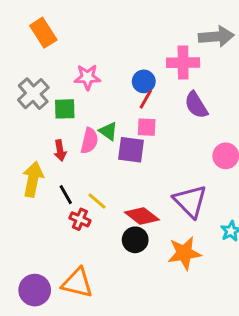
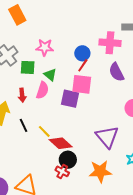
pink square: (147, 127) -> (82, 84), size x1.5
green triangle: (108, 131) -> (50, 75), moved
red diamond: (142, 216) -> (61, 143), moved
red cross: (80, 219) -> (62, 171), moved

